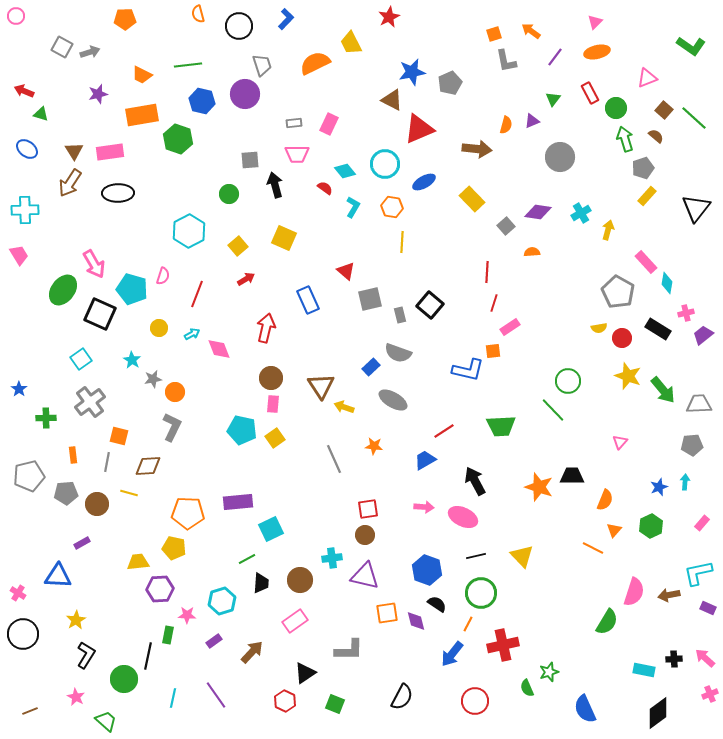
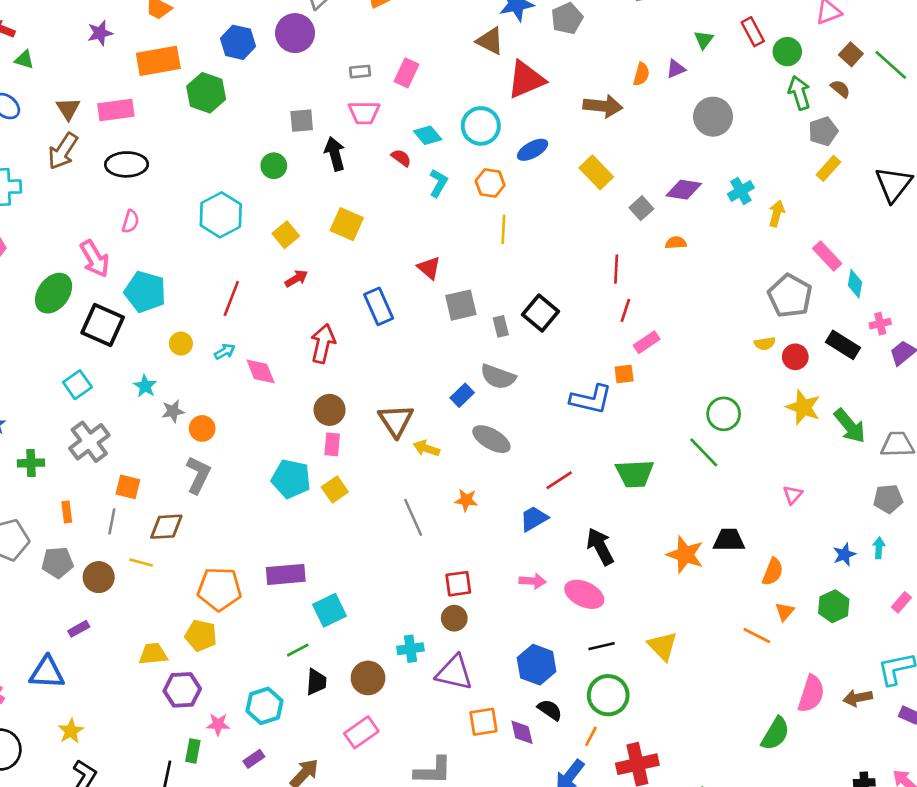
pink semicircle: (163, 276) -> (130, 221), moved

